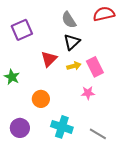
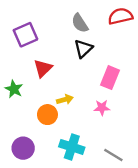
red triangle: (49, 59) -> (43, 68), moved
yellow arrow: (74, 66) -> (65, 100), moved
pink rectangle: (95, 67) -> (110, 78), turned 48

